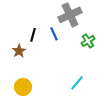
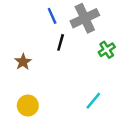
blue line: (54, 34) -> (52, 16), moved
black line: (33, 35) -> (61, 42), moved

